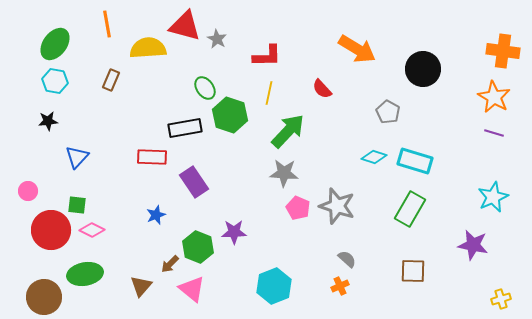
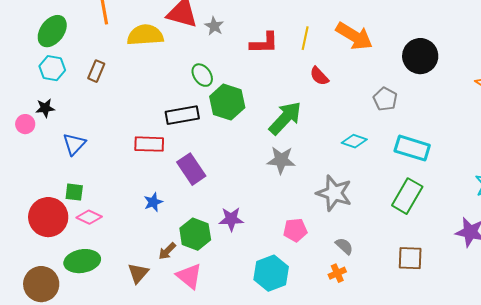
brown rectangle: (111, 80) -> (96, 71), moved
yellow line: (269, 93) -> (305, 38), moved
cyan diamond: (374, 157) -> (354, 141), moved
pink circle: (28, 191) -> (25, 124), moved
pink pentagon: (298, 208) -> (295, 230), moved, turned -30

